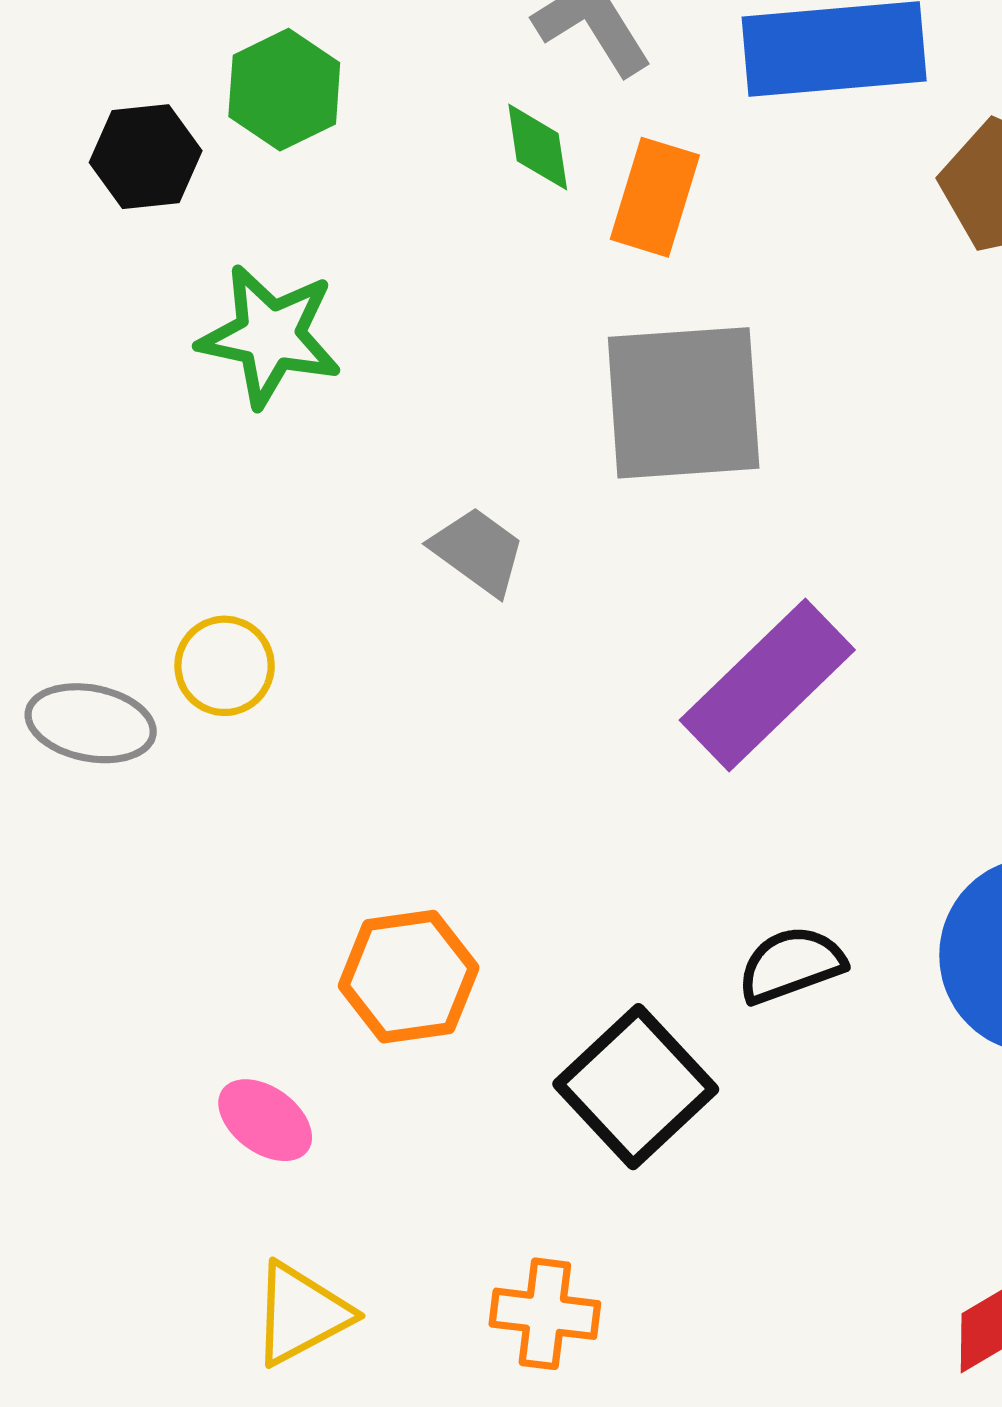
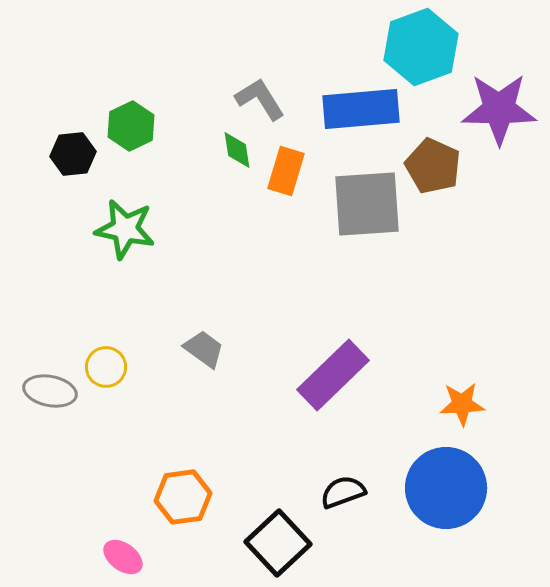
gray square: (684, 403) -> (367, 204), moved
gray trapezoid: (478, 551) -> (204, 349), moved

